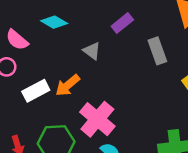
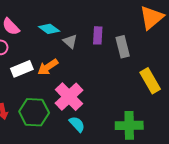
cyan diamond: (54, 22) -> (49, 29), moved
purple rectangle: (122, 23) -> (98, 35), moved, turned -54

